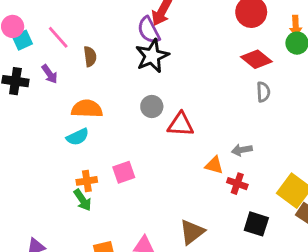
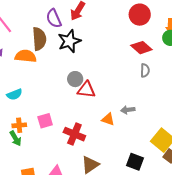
purple semicircle: (149, 30) -> (54, 18), moved
brown semicircle: (90, 56) -> (39, 39), moved, size x1.6
gray circle: (152, 107) -> (75, 79), moved
orange semicircle: (87, 109) -> (26, 56), moved
red cross: (237, 184) -> (74, 134), moved, size x1.5

